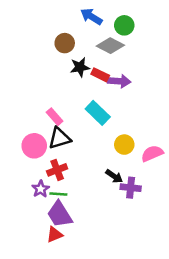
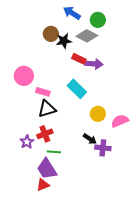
black star: (80, 67) -> (64, 41), moved
pink rectangle: (55, 117) -> (43, 92), turned -32
pink circle: (34, 146) -> (24, 76), moved
purple star: (41, 189) -> (27, 142), moved
green line: (58, 194) -> (54, 152), moved

